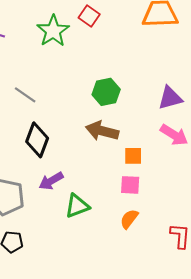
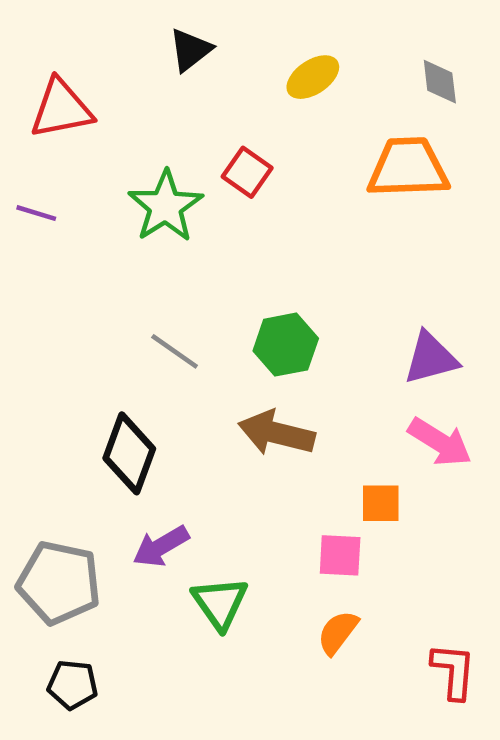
gray line: (25, 95) -> (175, 351), moved
orange square: (133, 156) -> (381, 503), moved
green triangle: (77, 206) -> (220, 603), turned -44

